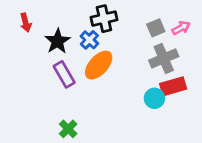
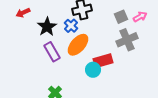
red arrow: (26, 23) -> (23, 13), turned 80
red rectangle: (173, 86) -> (103, 61), moved
cyan circle: (154, 98) -> (93, 70), moved

